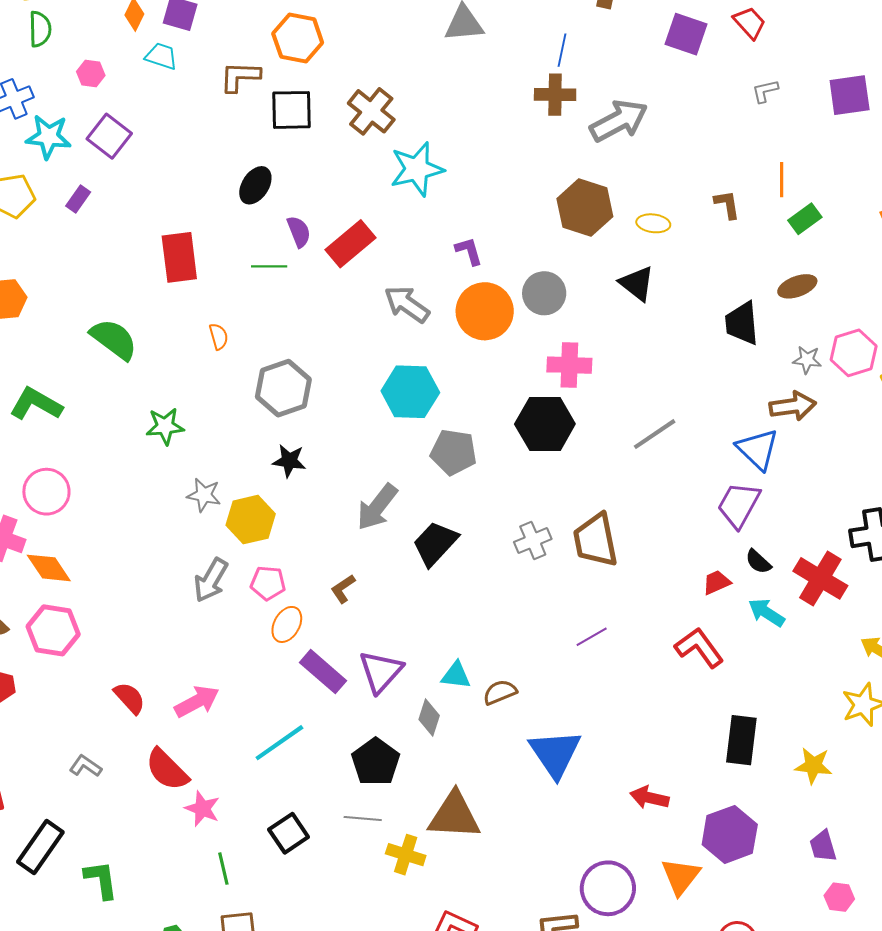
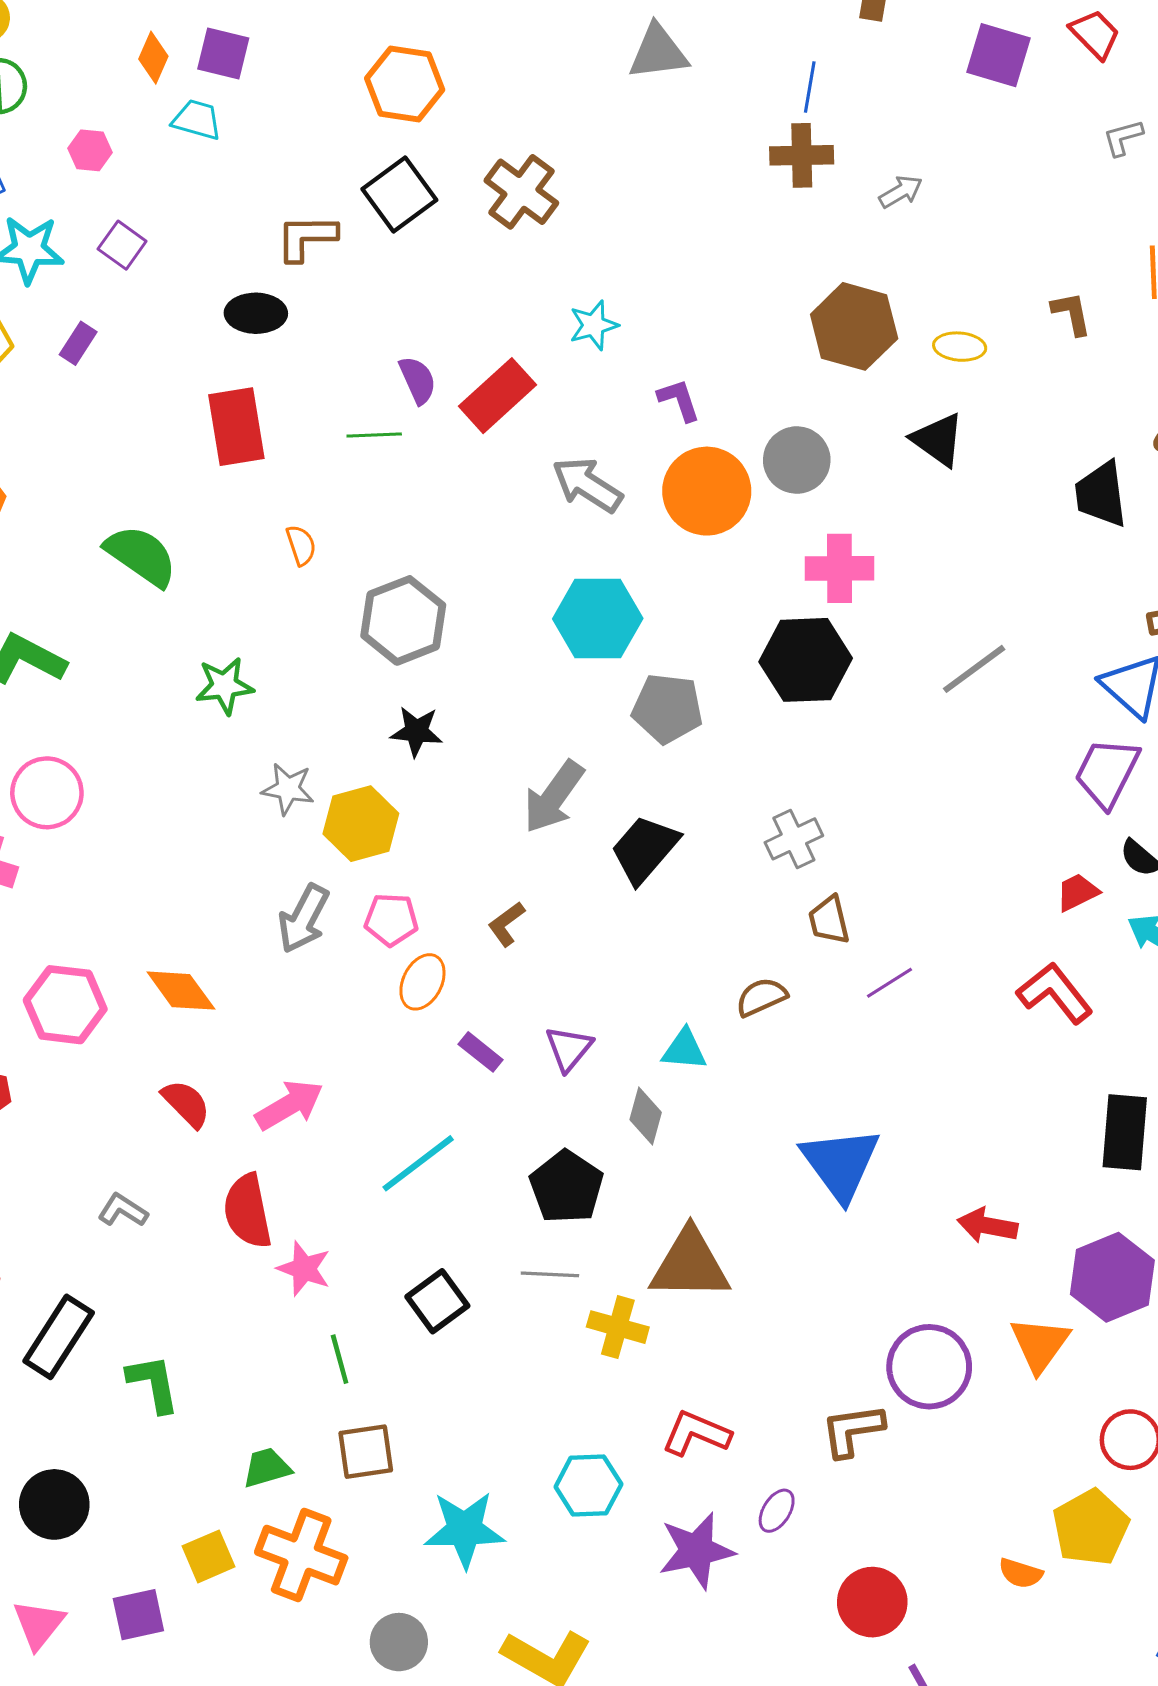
brown L-shape: (240, 77) -> (306, 237), moved
black square: (291, 110) -> (399, 194), turned -33
gray arrow: (619, 121) -> (901, 192), size x0.5
purple square: (109, 136) -> (122, 245), size x0.7
cyan star: (417, 169) -> (594, 325), moved, size x0.6
black ellipse: (255, 185) -> (256, 313), moved, turned 60
brown trapezoid: (596, 540) -> (829, 920), moved, size x0.6
orange diamond: (49, 568) -> (181, 991), moved
purple rectangle: (323, 672) -> (481, 1052), size x0.6
purple triangle: (381, 672) -> (569, 1048), size x0.7
brown semicircle: (500, 692) -> (761, 997), moved
red semicircle: (167, 770) -> (248, 1211), turned 36

